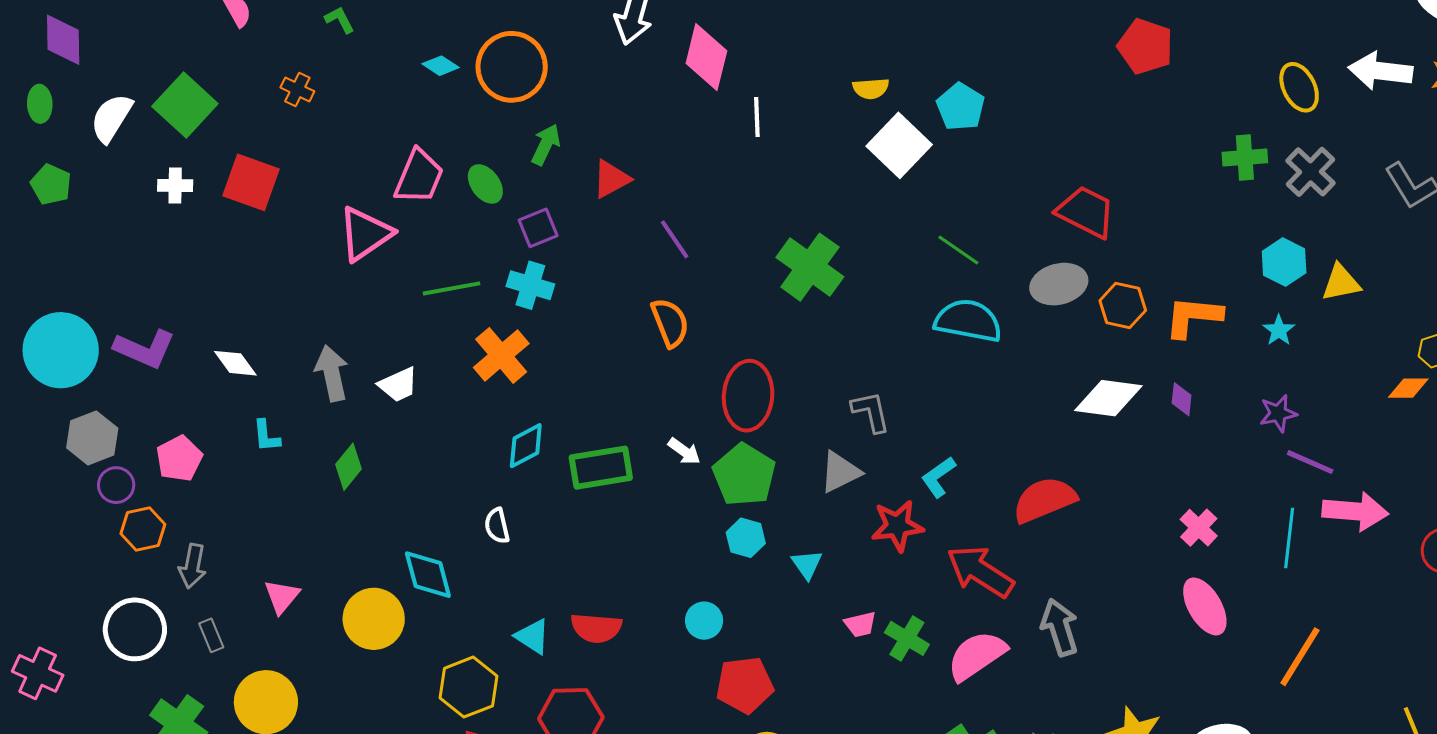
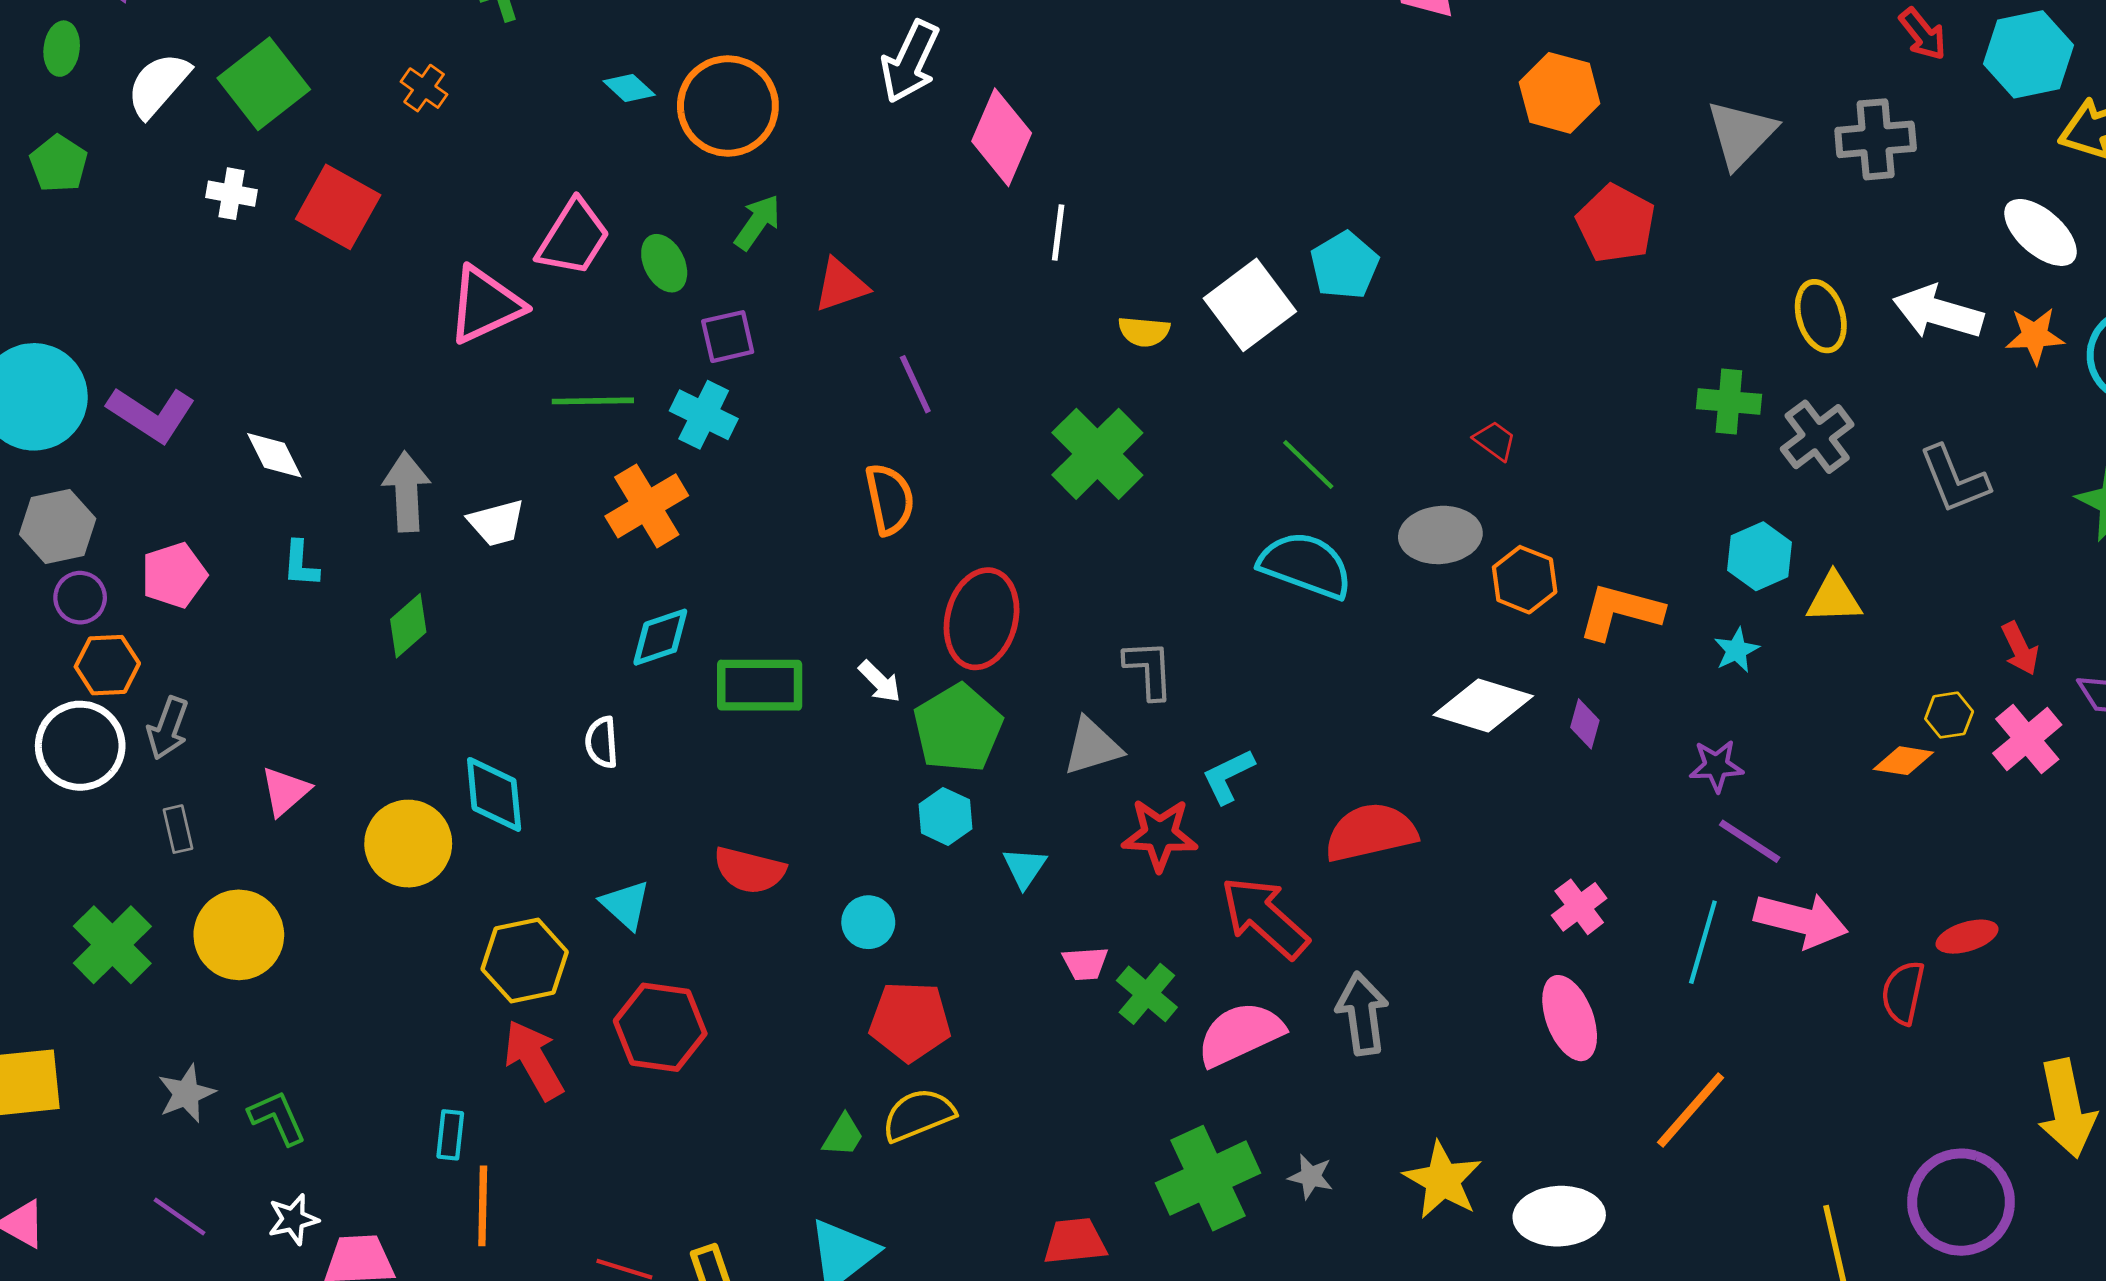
yellow semicircle: (871, 88) -> (1144, 331), moved
red trapezoid: (1086, 212) -> (1495, 441), size x0.5
red semicircle: (596, 628) -> (749, 870), moved
white circle: (135, 629) -> (80, 746), moved

